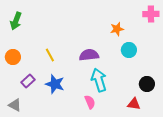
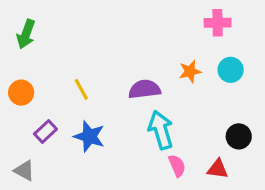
pink cross: (151, 14) -> (218, 23), moved
orange star: (117, 29) -> (190, 71), moved
cyan circle: (129, 50) -> (231, 70), moved
pink semicircle: (90, 102) -> (177, 166), moved

